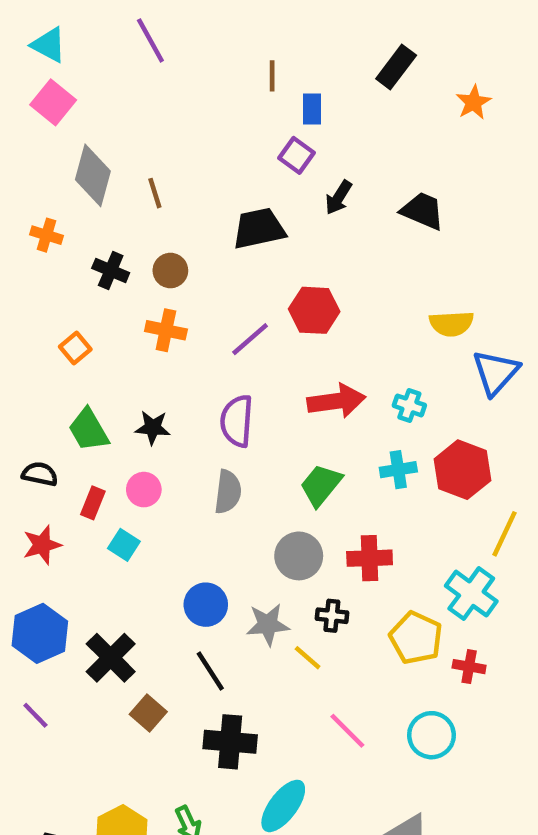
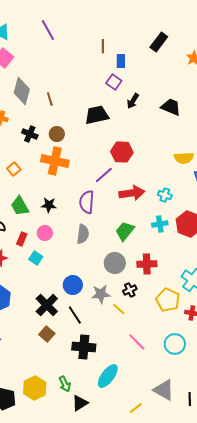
orange cross: (166, 330) -> (55, 161), size x1.5
purple line: (250, 339) -> (104, 175), moved
black cross: (332, 616) -> (130, 290), turned -32
black cross: (111, 658) -> (47, 305), moved

